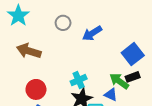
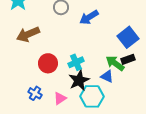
brown arrow: (29, 51) -> (28, 34), turned -40
red circle: (36, 89) -> (48, 63), moved

